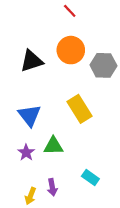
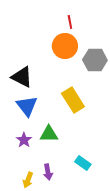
red line: (70, 11) -> (70, 22), moved, turned 32
black triangle: (32, 61) -> (22, 77), moved, turned 45

